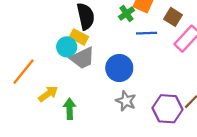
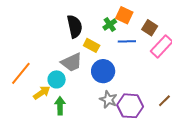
yellow rectangle: (79, 37) -> (92, 45), moved
cyan circle: (67, 47) -> (57, 79), moved
purple hexagon: (167, 109) -> (130, 106), moved

